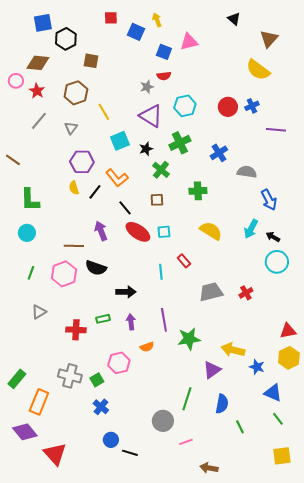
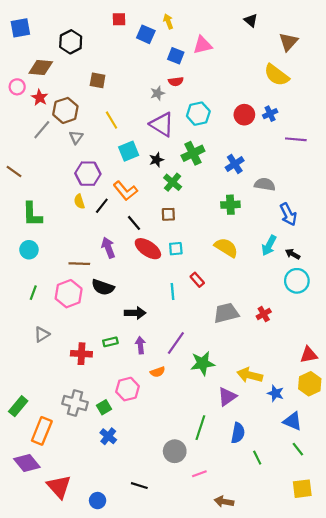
blue square: (43, 23) -> (20, 28), moved
brown square: (91, 61) -> (98, 80), moved
brown hexagon: (76, 93) -> (65, 110), moved
green cross: (198, 191) -> (230, 205), moved
purple line: (164, 320) -> (176, 343), turned 45
blue circle: (111, 440) -> (98, 501), moved

